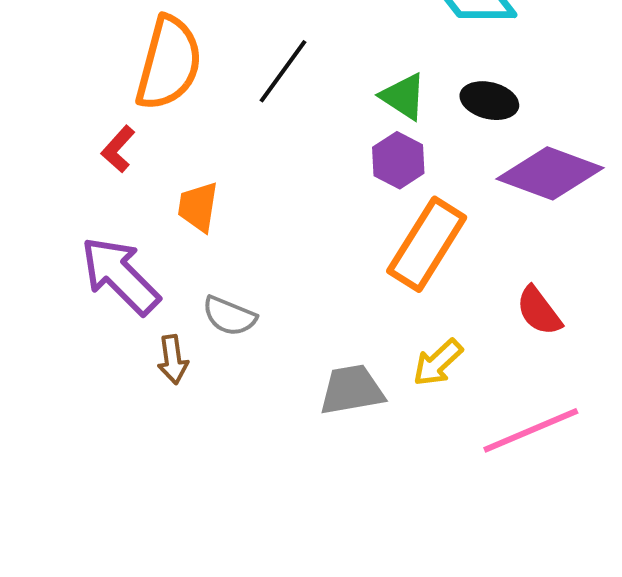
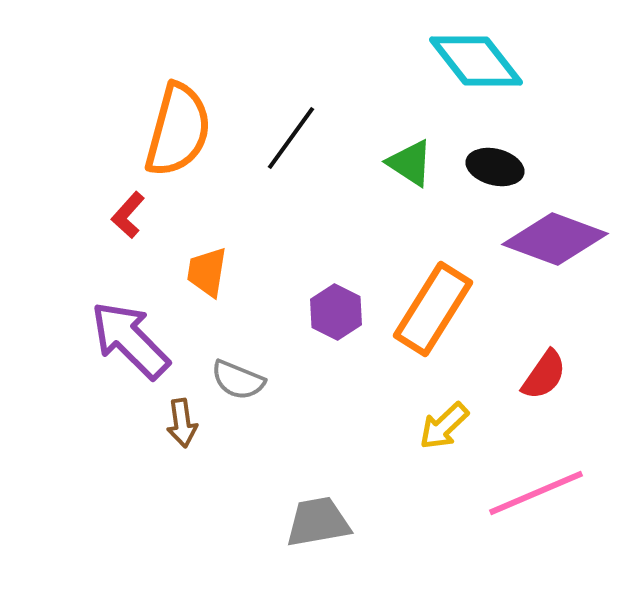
purple hexagon: (398, 160) -> (336, 312), moved
red semicircle: (539, 311) -> (544, 375), turned -108
gray trapezoid: (352, 390) -> (318, 522), moved

